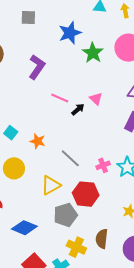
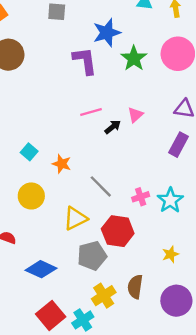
purple L-shape: (37, 67) -> (85, 61), moved, turned -45
pink line: (60, 98) -> (91, 112), turned -42
pink triangle: (96, 99) -> (135, 115), turned 32
yellow cross: (76, 247) -> (104, 296), turned 30

